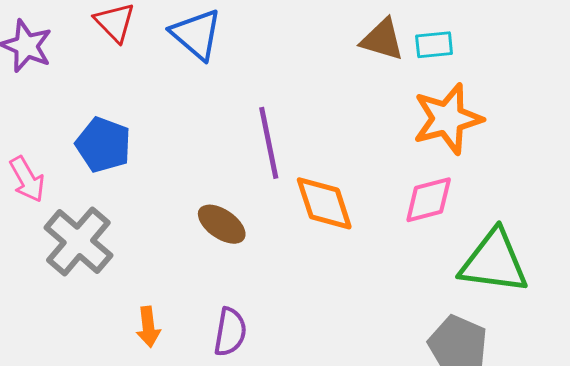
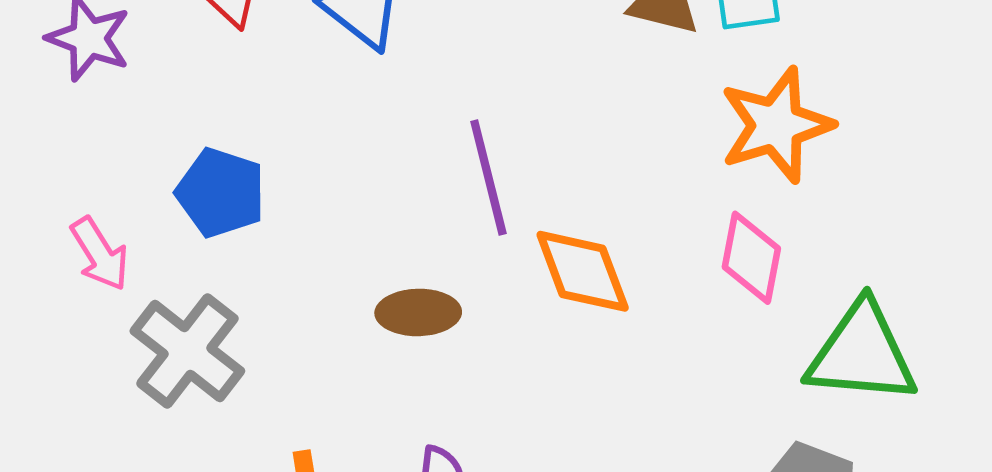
pink diamond: (429, 200) -> (751, 258), turned -62
brown ellipse: (222, 224) -> (418, 312), turned -33

